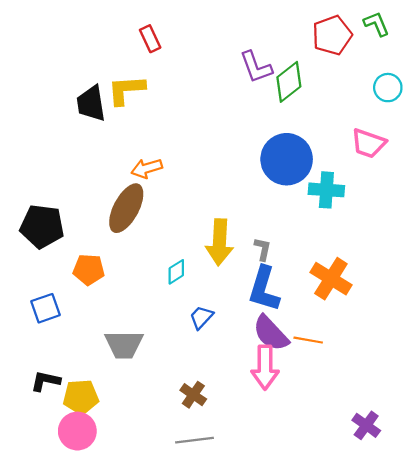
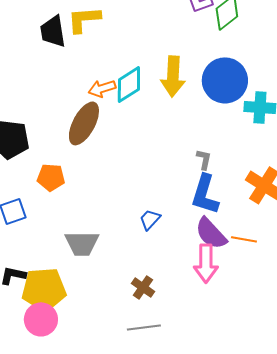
yellow arrow: (220, 242) -> (173, 76), moved
cyan diamond: (176, 272) -> (129, 84), moved, size x1.6
yellow pentagon: (81, 397) -> (44, 289), size x1.4

